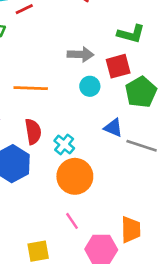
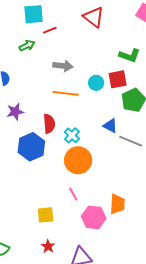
gray arrow: (80, 54) -> (63, 66), moved
cyan circle: (90, 86) -> (96, 83), moved
orange line: (31, 88) -> (66, 93), moved

